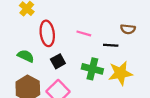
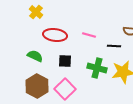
red ellipse: (47, 33) -> (55, 35), turned -75
black square: (58, 61) -> (65, 61), turned 32

